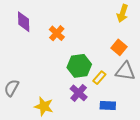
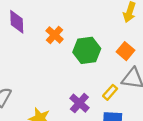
green hexagon: (79, 66) -> (87, 50), moved
yellow rectangle: (99, 78) -> (110, 92), moved

